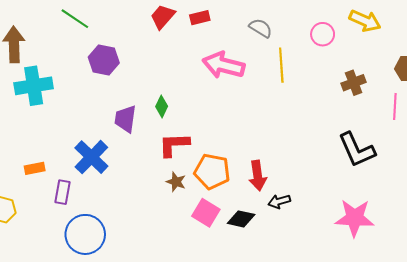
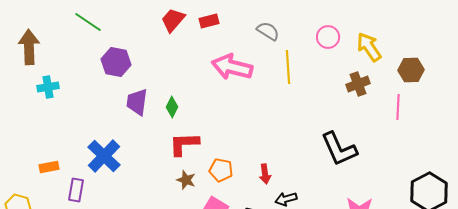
yellow arrow: (365, 21) -> (369, 47), moved, turned -148
cyan cross: (34, 86) -> (48, 87), size x0.6
purple trapezoid: (125, 119) -> (137, 102), moved
black L-shape: (357, 150) -> (339, 149), moved
orange pentagon: (212, 171) -> (221, 170), size x0.7
red arrow: (258, 176) -> (265, 174), size x0.7

